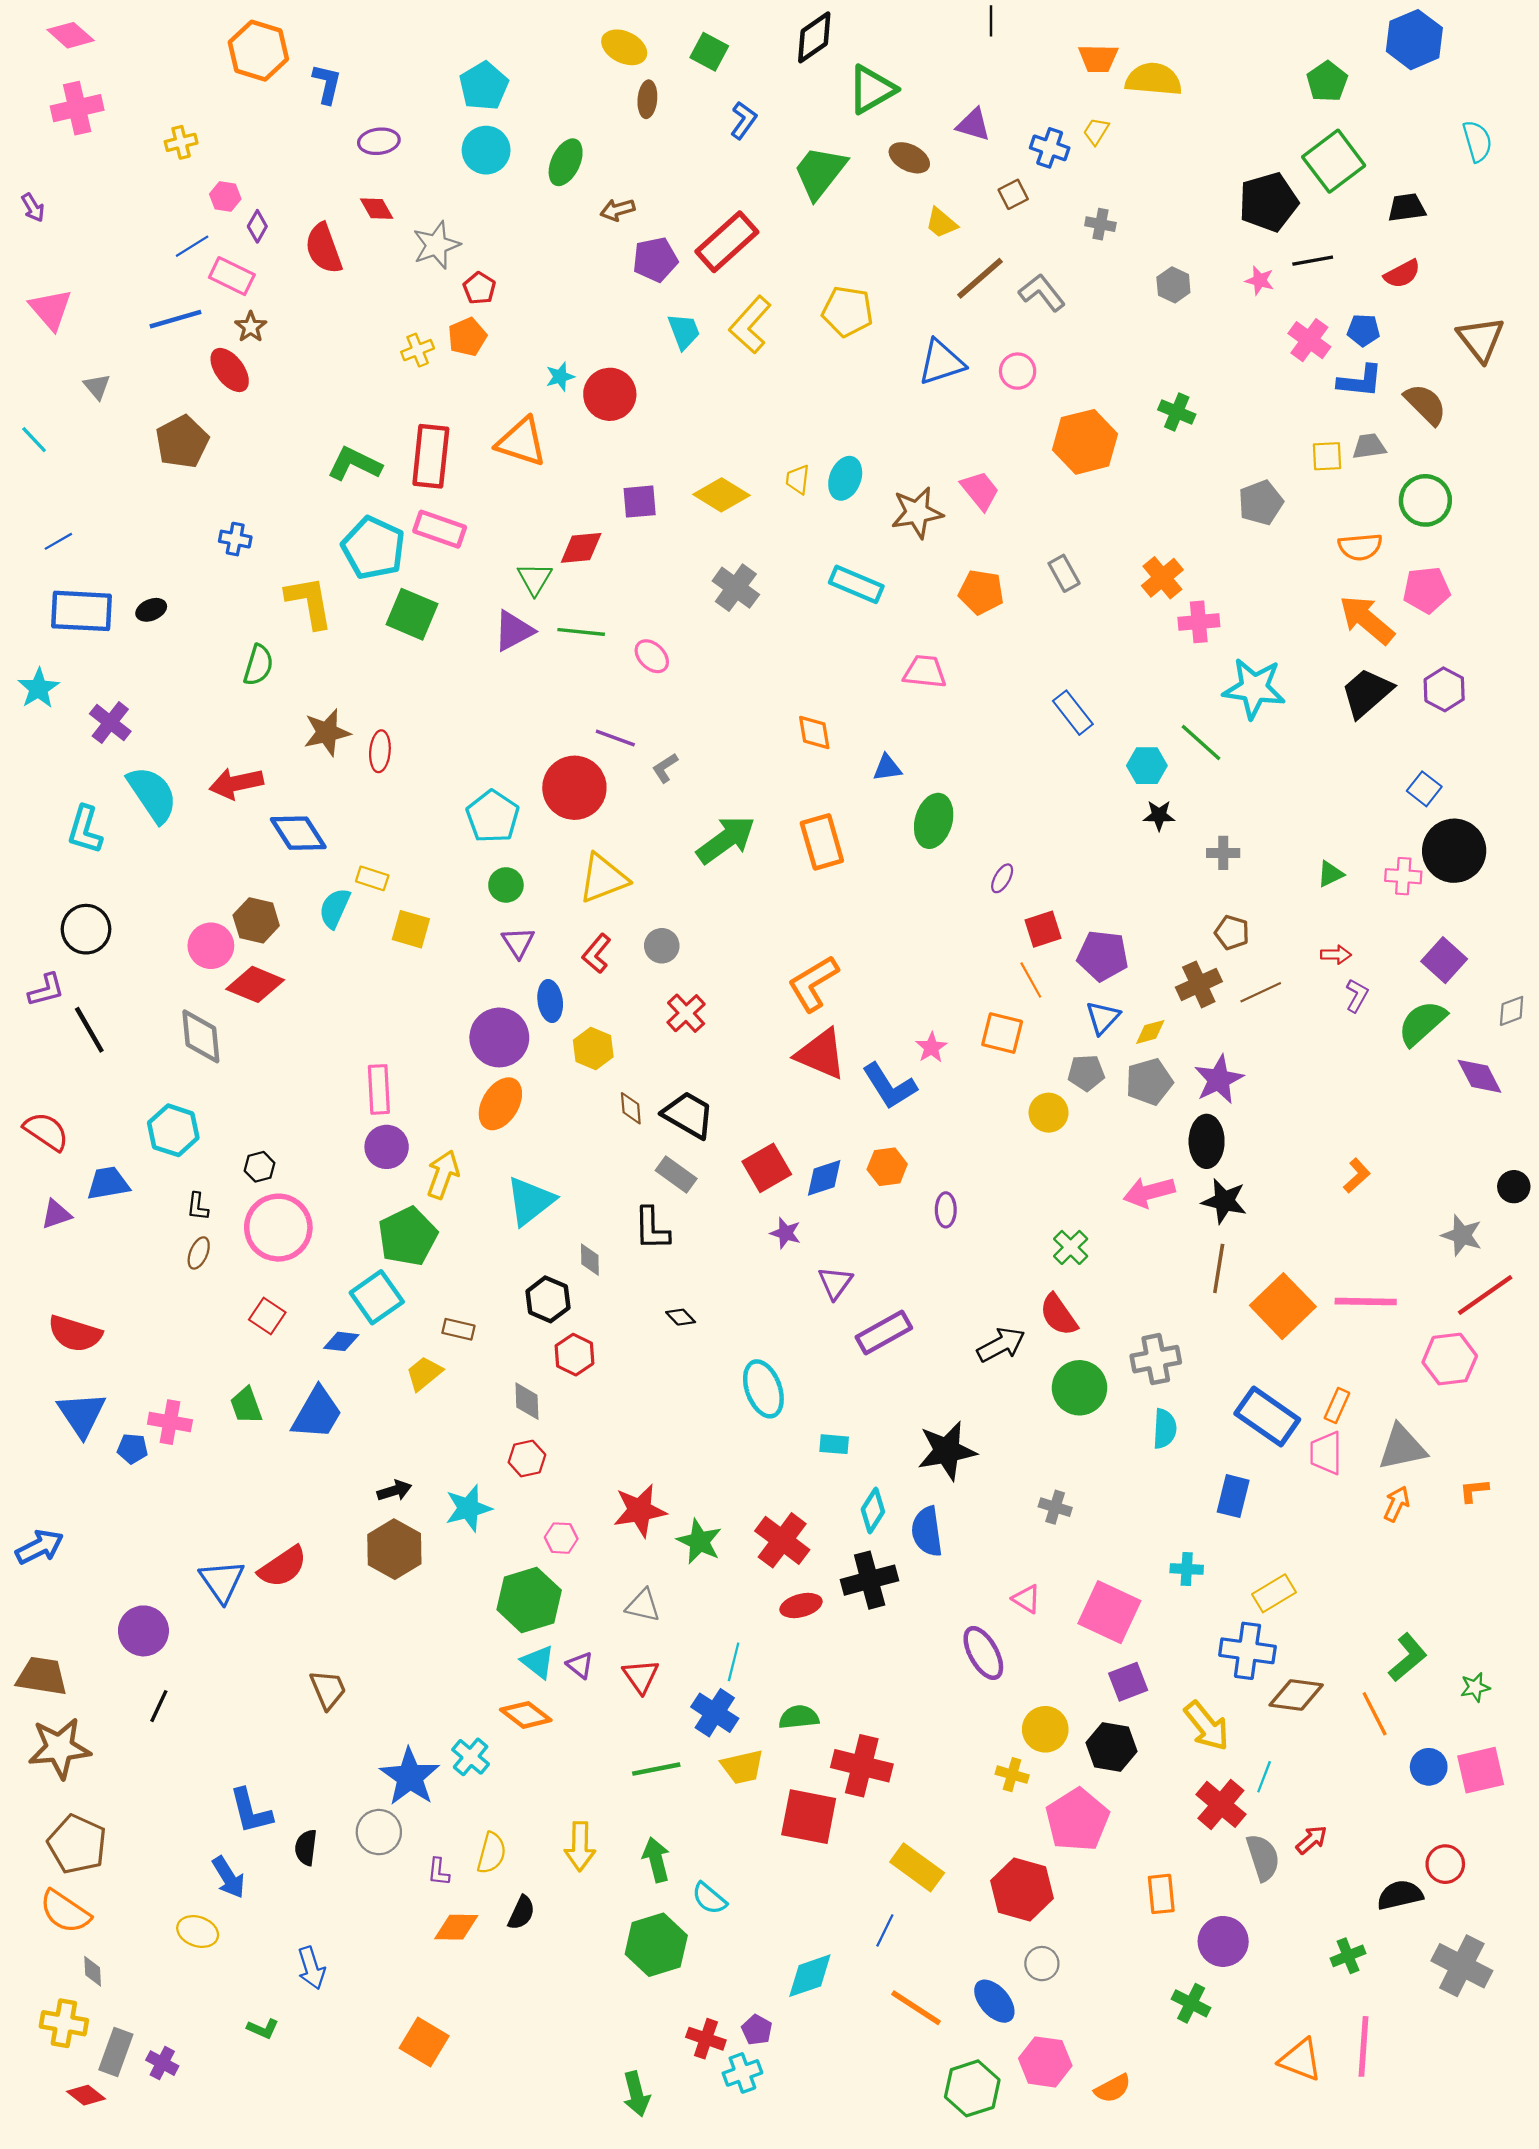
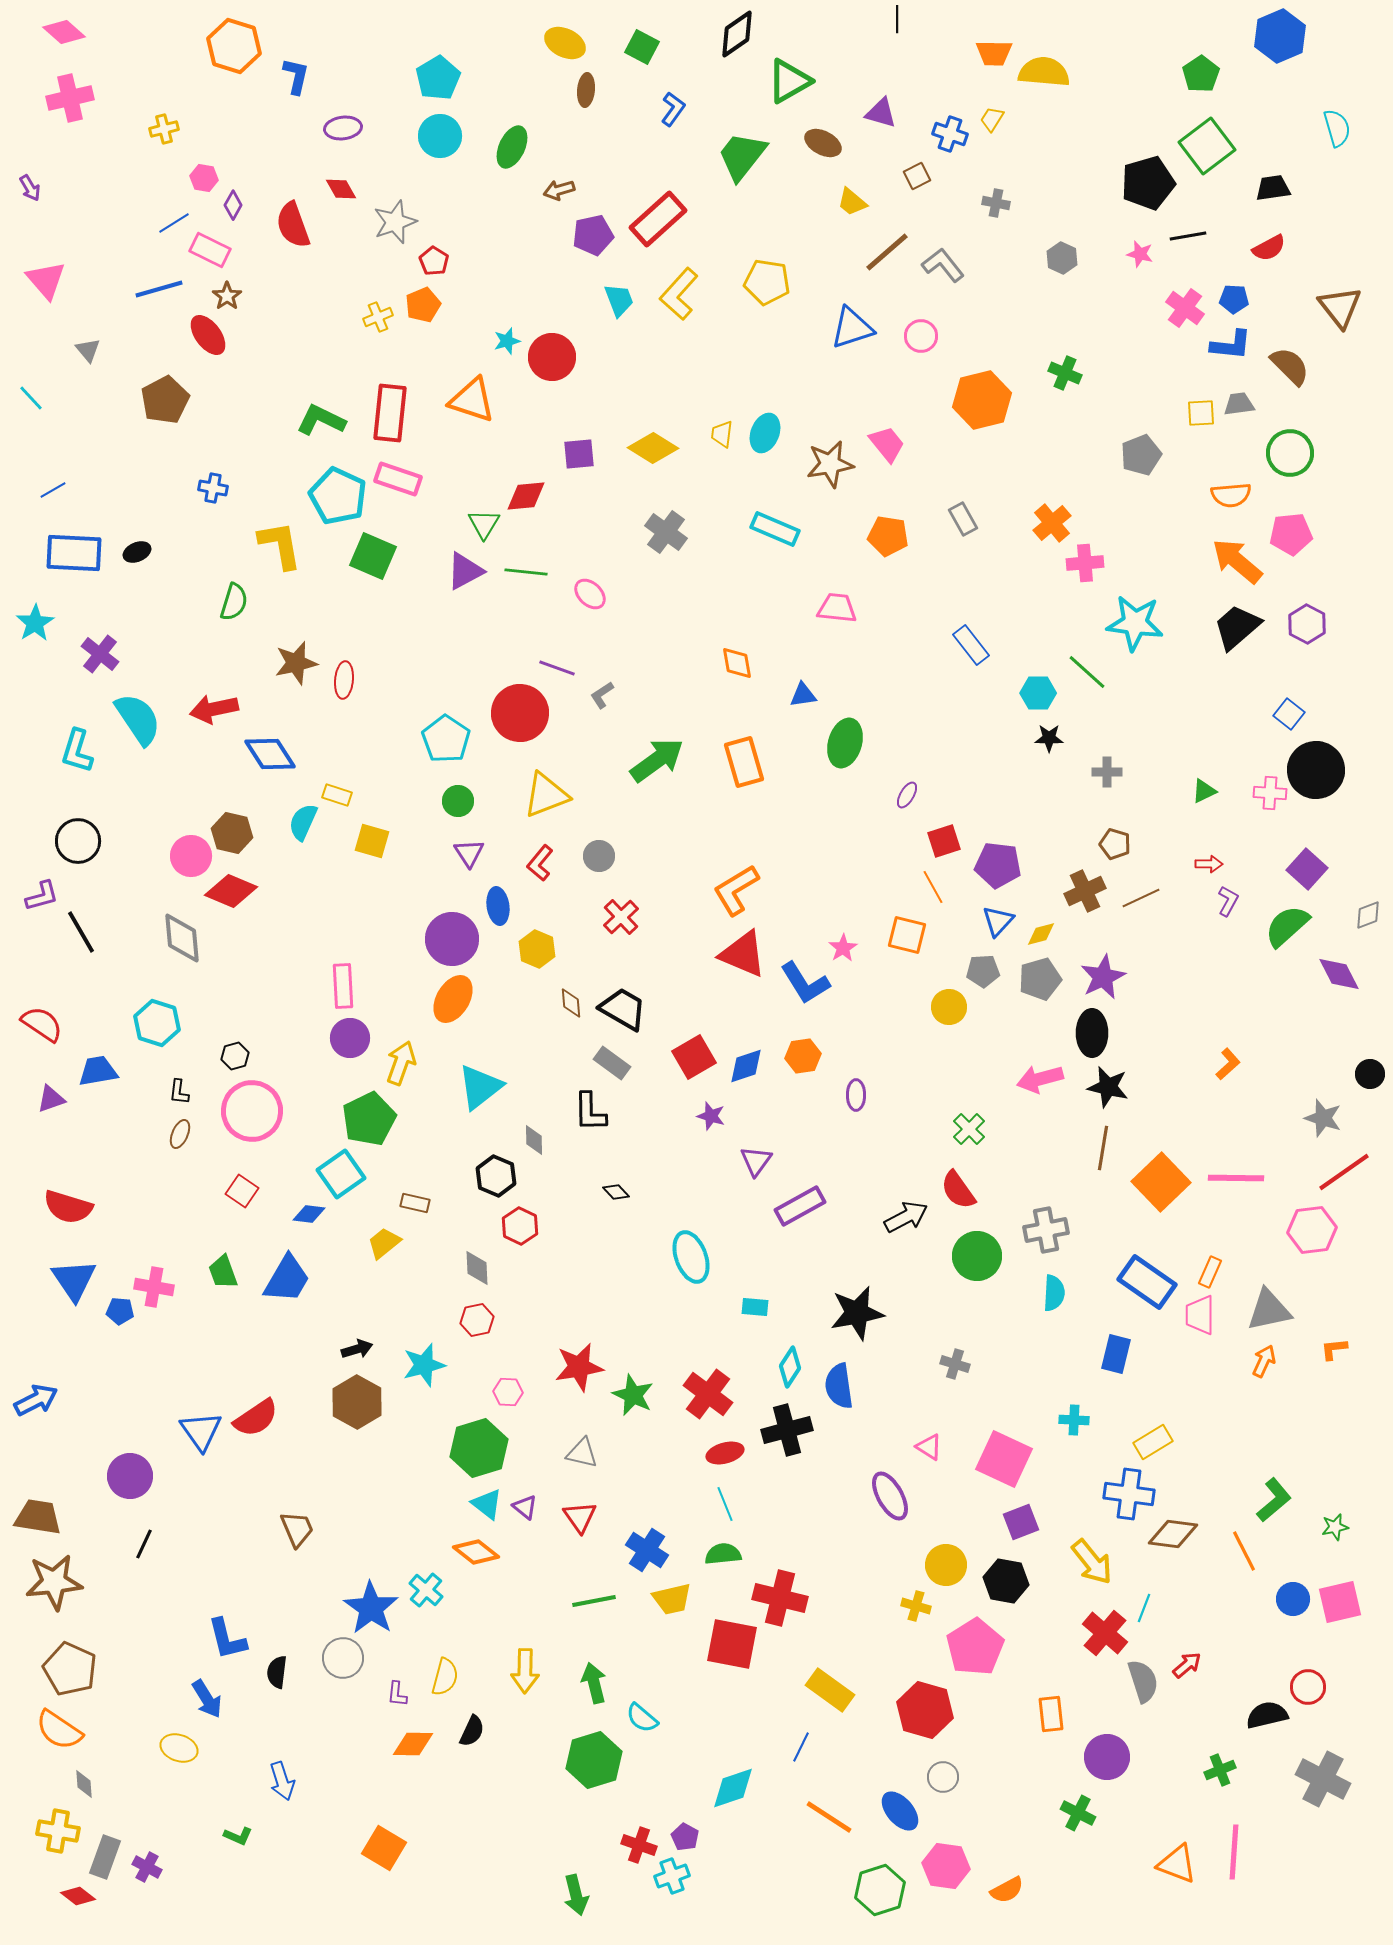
cyan line: (734, 1662) -> (725, 1504), moved, turned -36

